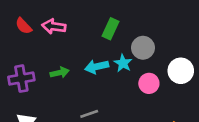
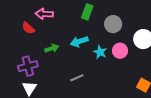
red semicircle: (24, 26) -> (28, 28), moved
cyan star: (123, 63) -> (100, 52), moved
purple cross: (21, 79) -> (28, 66), moved

